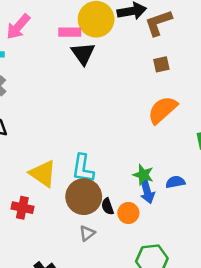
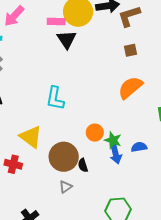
cyan L-shape: (83, 168) -> (55, 98), moved
orange circle: (128, 213) -> (95, 133), moved

